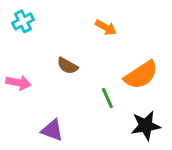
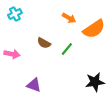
orange semicircle: (141, 75) -> (94, 29), moved
green line: (107, 98) -> (67, 49), moved, turned 64

